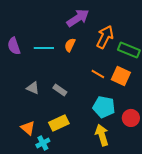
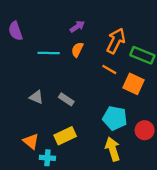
purple arrow: (78, 18) -> (77, 26), moved, size x0.6
purple semicircle: (14, 46) -> (15, 31), moved
orange line: (98, 74) -> (109, 70), moved
cyan cross: (43, 143) -> (47, 158), turned 32

